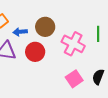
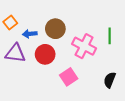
pink square: (74, 79) -> (69, 77), moved

